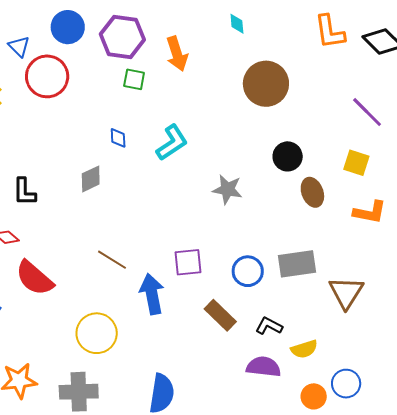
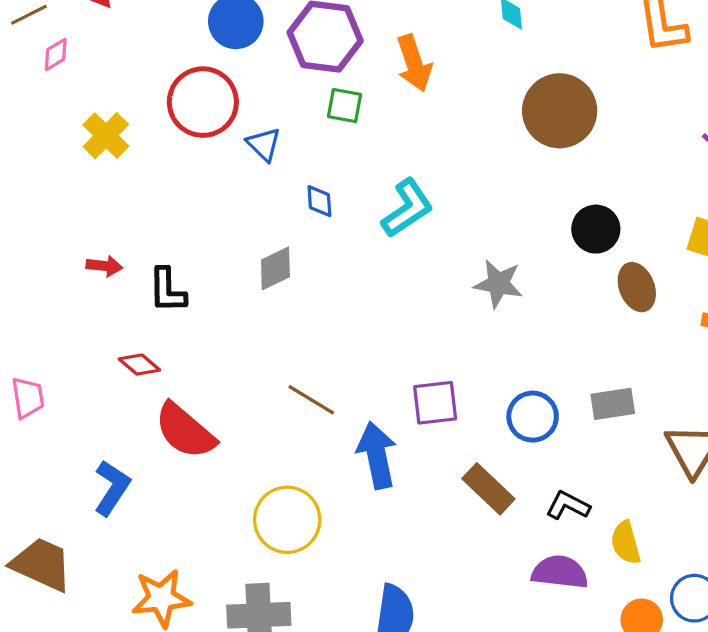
blue triangle: (19, 46) -> (264, 144), moved
gray rectangle: (297, 264) -> (613, 404), size x0.7
yellow semicircle: (304, 349) -> (626, 543), turned 92

